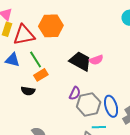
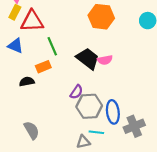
orange hexagon: (51, 26) -> (101, 17), moved
green line: (36, 60) -> (52, 46), moved
black semicircle: (28, 91) -> (27, 82), turned 152

